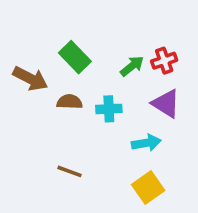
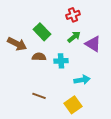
red cross: (164, 61) -> (73, 15), moved
purple triangle: (166, 104) -> (93, 44), moved
yellow square: (148, 187) -> (73, 105), moved

